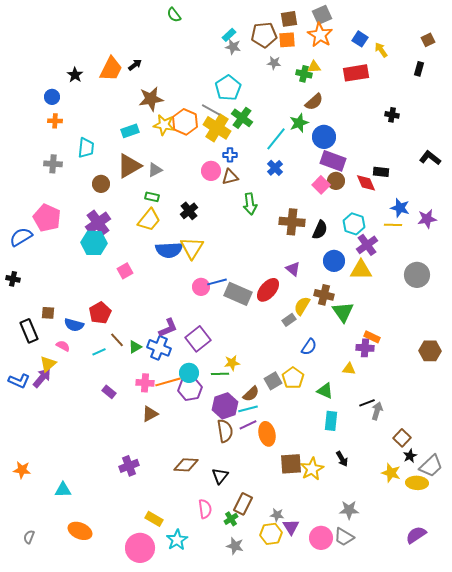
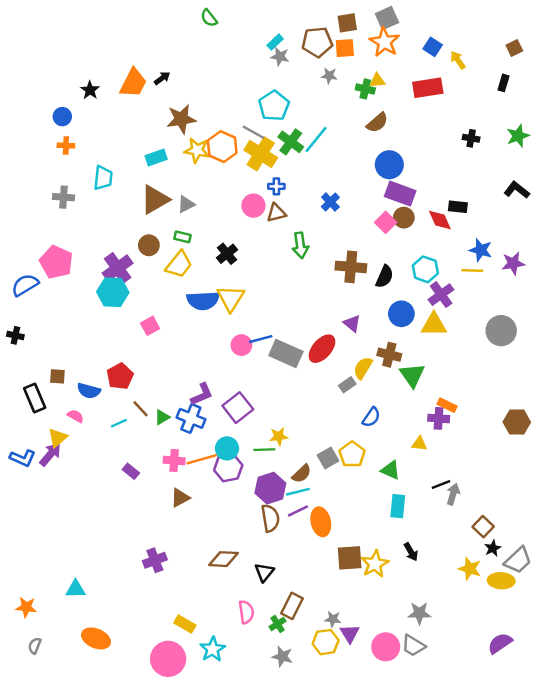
green star: (299, 123) -> (518, 136), moved
cyan line: (276, 139) -> (316, 139), moved
brown circle: (101, 184) -> (149, 245), moved
orange star: (22, 470) -> (26, 607), moved

